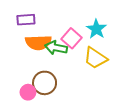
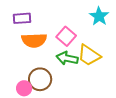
cyan star: (96, 29) -> (99, 16), moved
green arrow: (56, 48) -> (67, 58), moved

